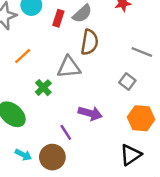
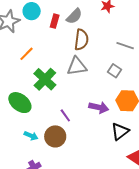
gray triangle: (69, 67) -> (77, 66), moved
green cross: (43, 88) -> (45, 79), size x1.6
purple arrow: (90, 113) -> (99, 107), moved

